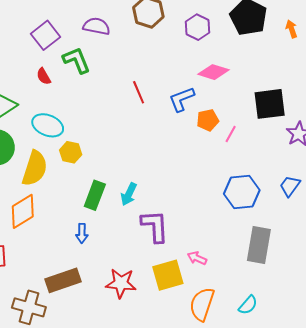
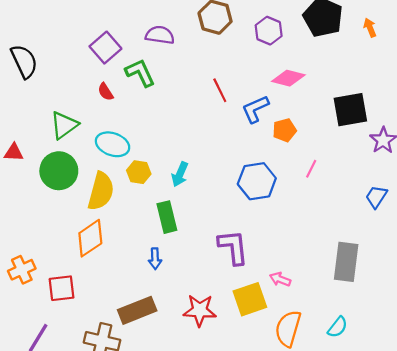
red line: (139, 92) -> (220, 90), moved
pink line: (231, 134) -> (311, 169), moved
blue hexagon: (242, 192) -> (257, 181), moved
cyan arrow: (129, 194) -> (180, 174), moved
green rectangle: (95, 195) -> (167, 217), turned -32

